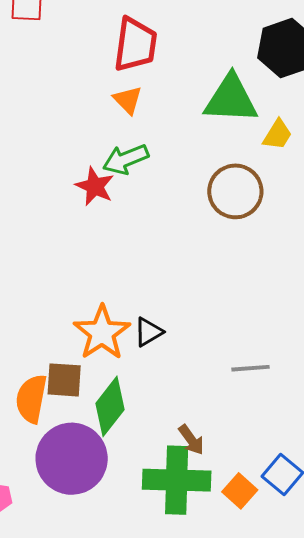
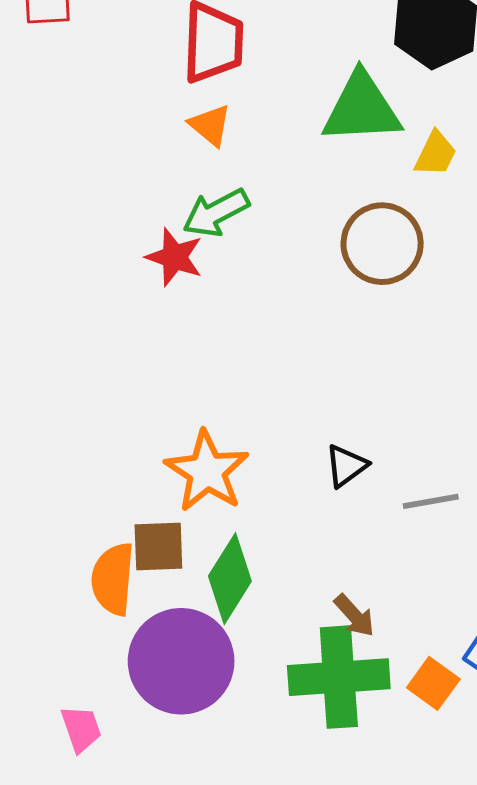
black triangle: (148, 332) -> (346, 466), moved

